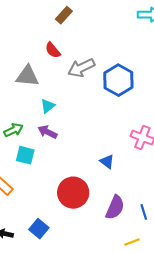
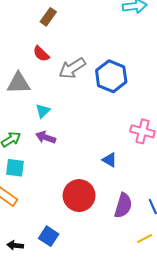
cyan square: (25, 155) -> (15, 168), moved

